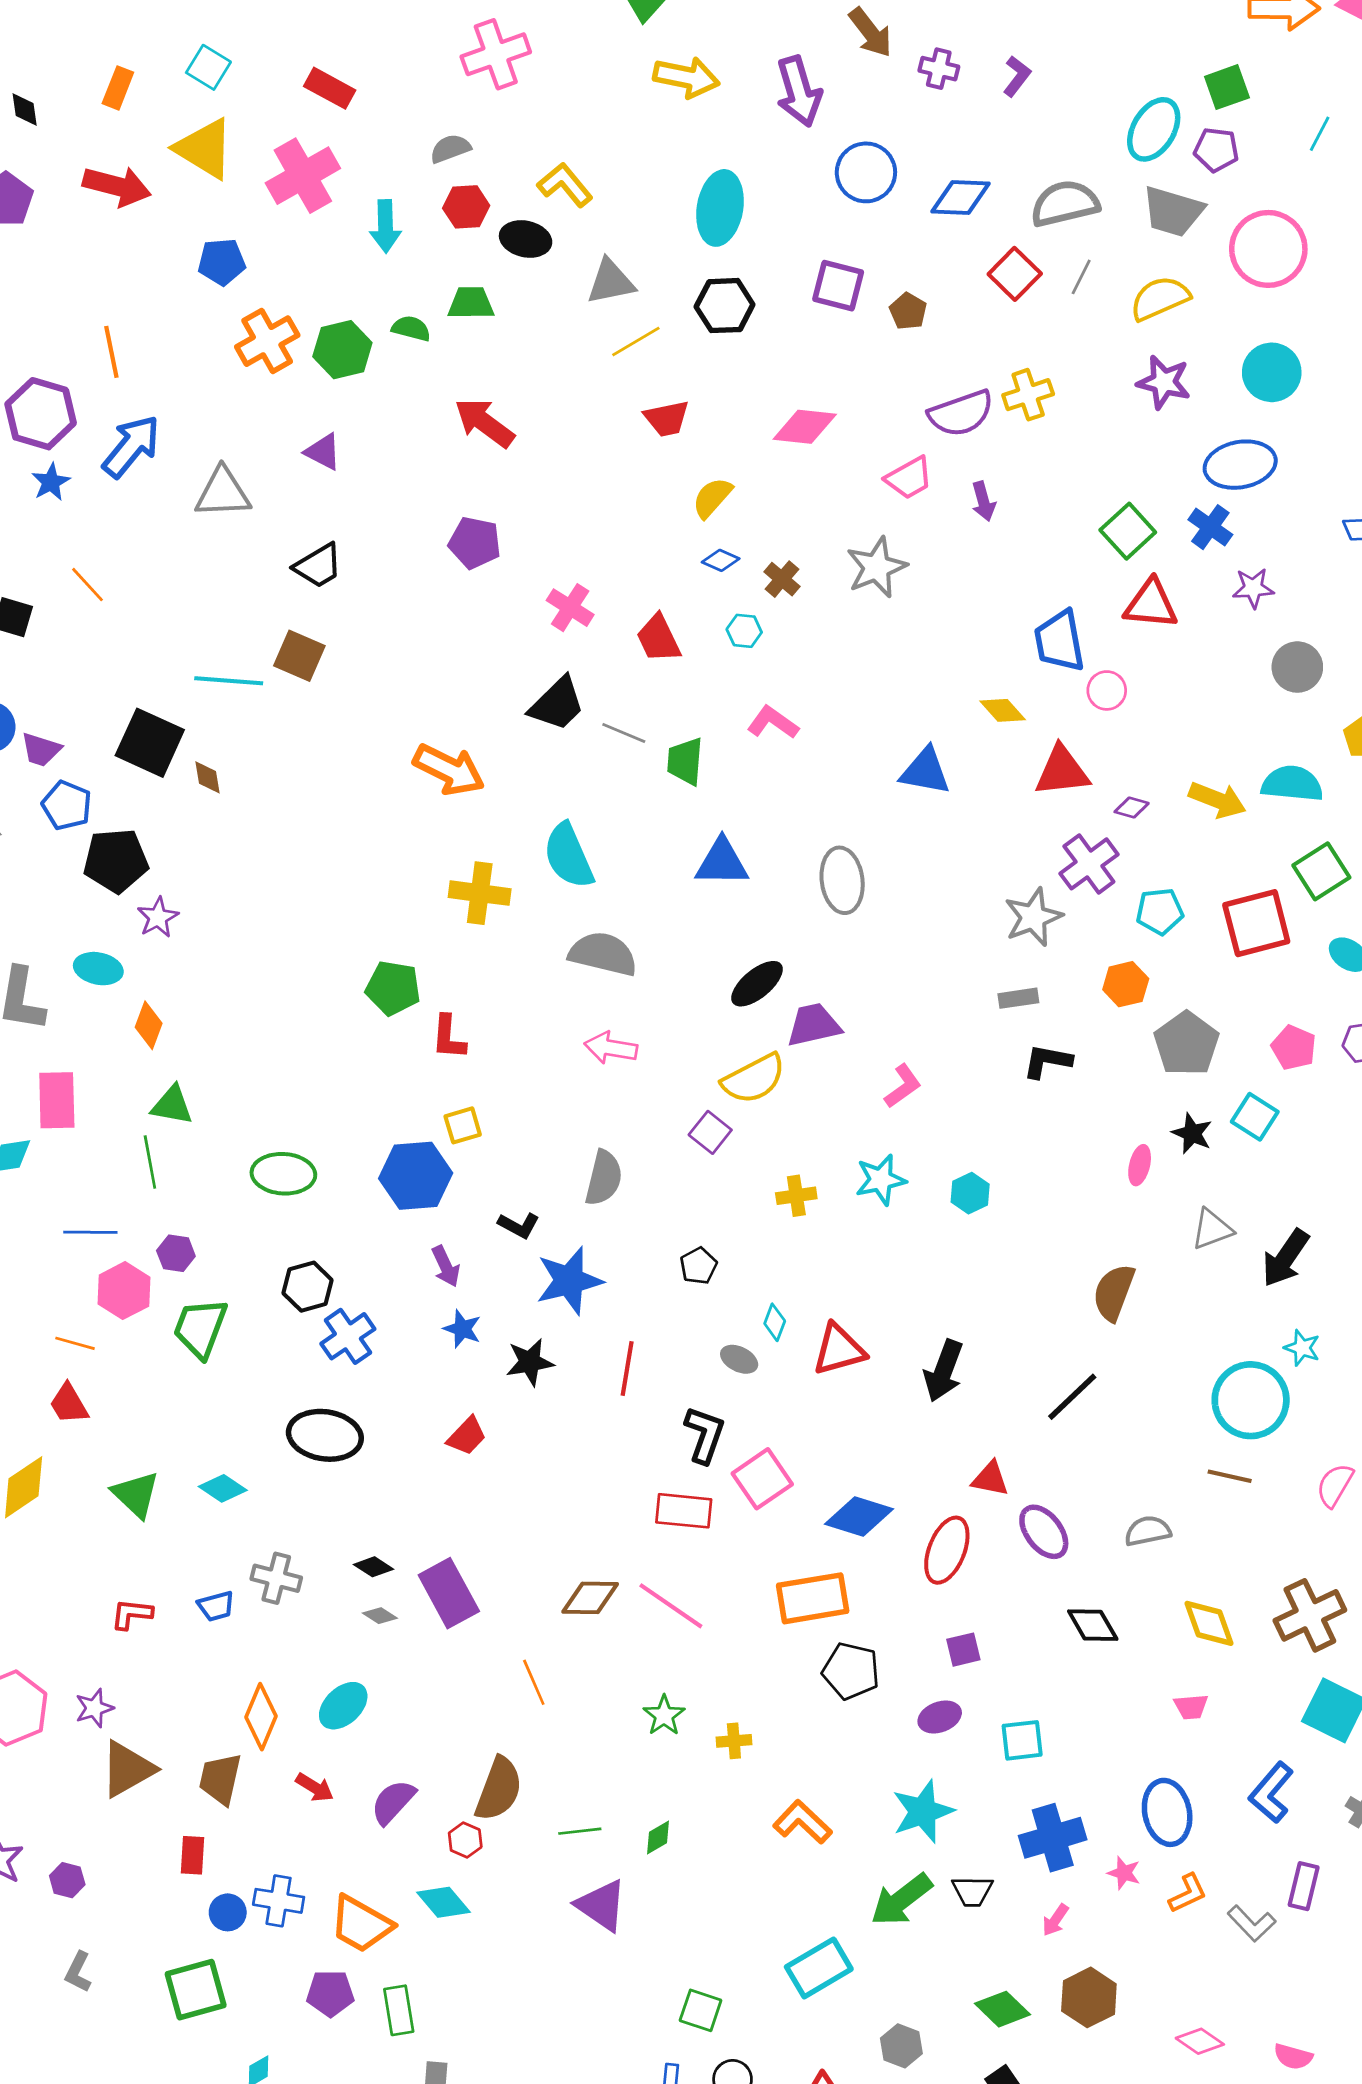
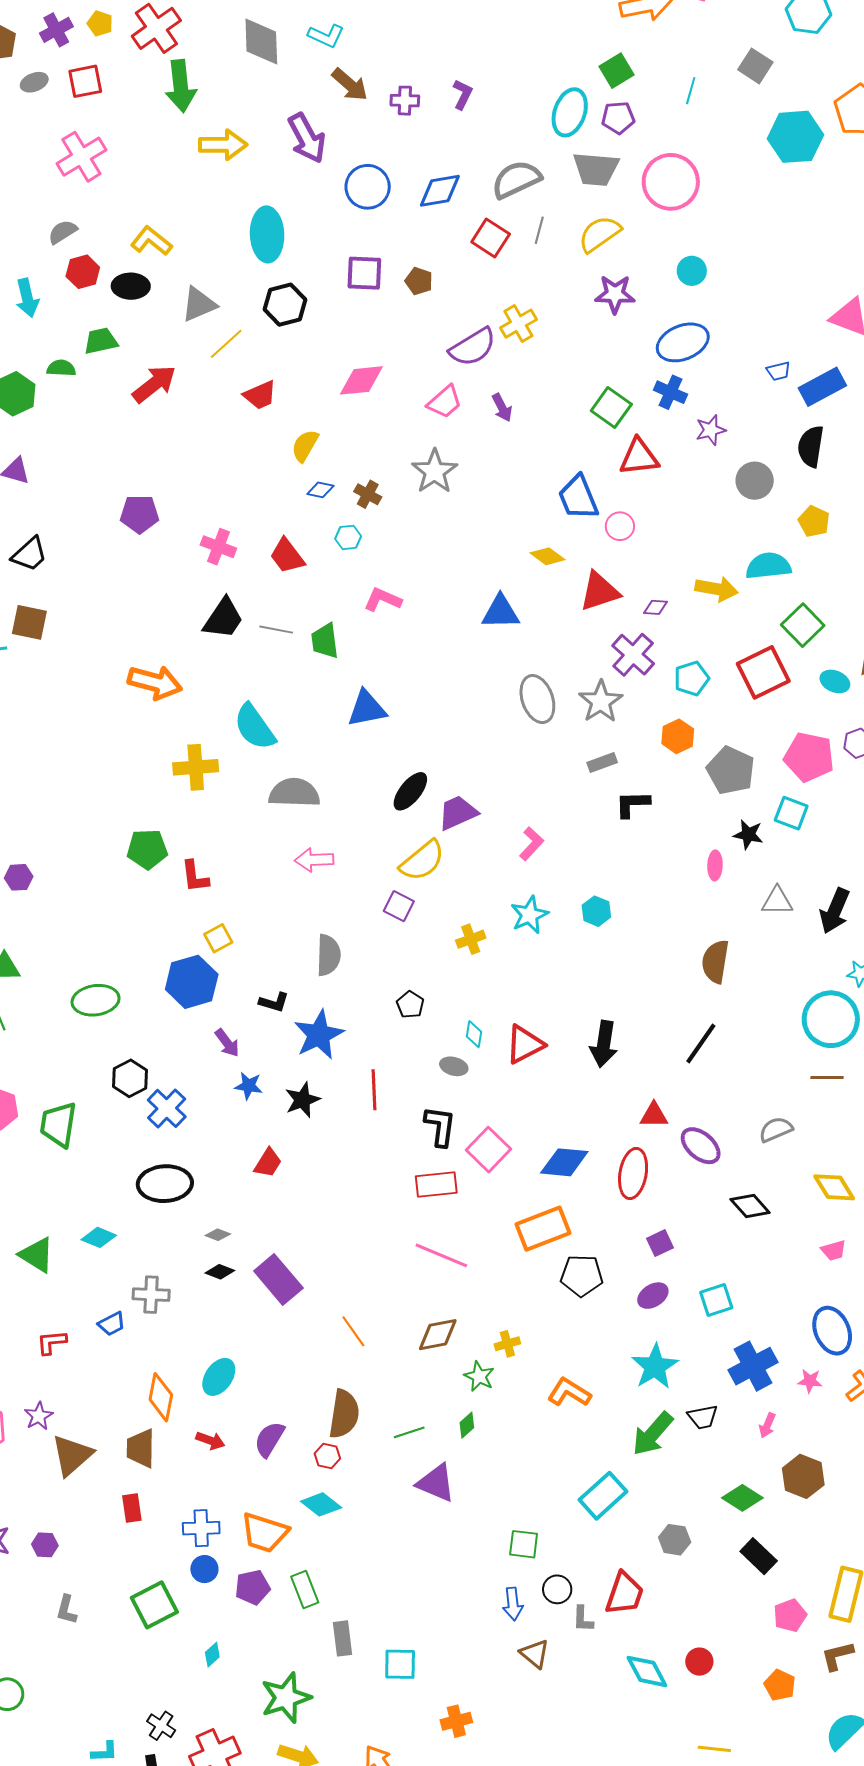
cyan circle: (1272, 372) -> (692, 271), size x0.7
red arrow: (484, 423) -> (154, 384), moved, turned 117
gray ellipse: (842, 880) -> (537, 699), moved
pink pentagon: (1294, 1048) -> (809, 757), size x1.5
gray triangle: (1212, 1229) -> (777, 901), turned 32
purple hexagon: (176, 1253) -> (19, 877), moved
brown diamond: (590, 1598) -> (438, 1335), moved
gray diamond: (380, 1616) -> (218, 1235), moved
green star: (664, 1715) -> (479, 1376), moved
blue circle: (228, 1912) -> (204, 1569), moved

